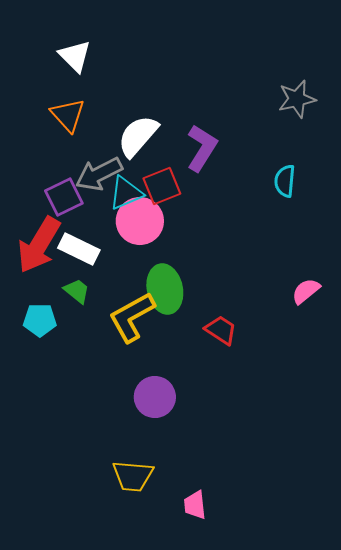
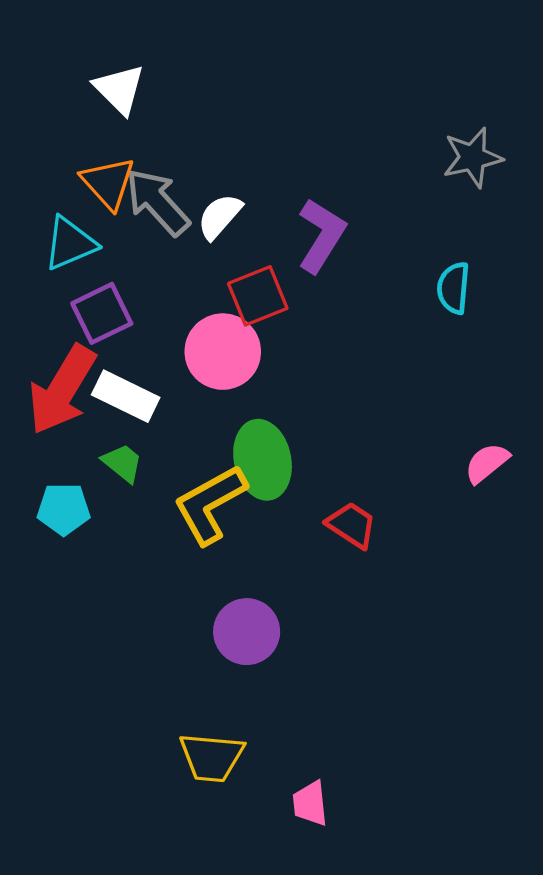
white semicircle: (138, 136) -> (220, 216), size x0.7
gray arrow: (99, 174) -> (158, 202), moved, turned 75
cyan triangle: (126, 193) -> (70, 243), moved

